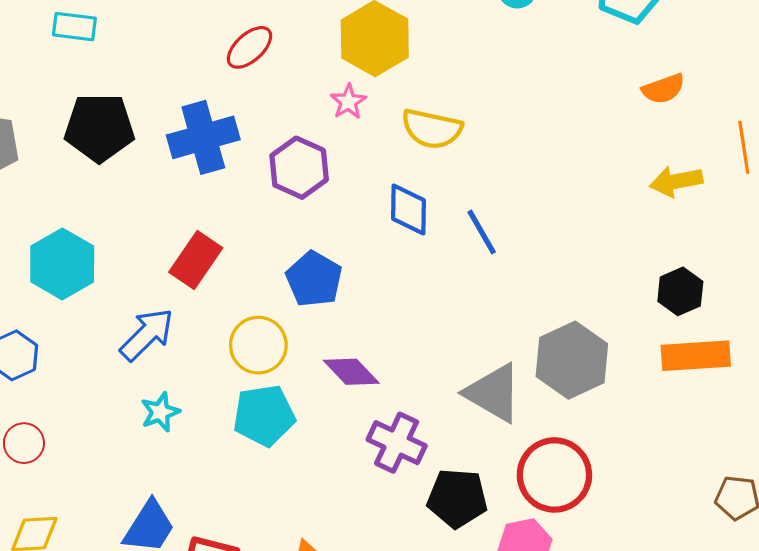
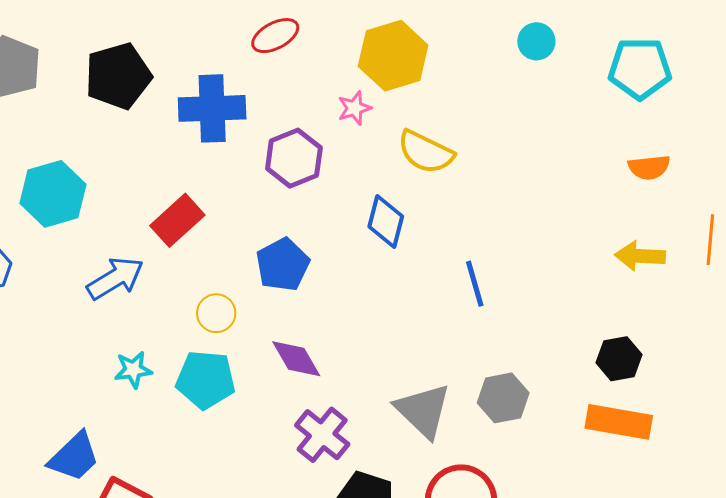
black pentagon: (99, 128) -> (118, 76), turned -30
blue line: (482, 232) -> (475, 284), moved
yellow circle: (258, 345) -> (216, 313), size x0.7
gray hexagon: (572, 360) -> (503, 398), size x0.7
cyan star: (160, 412) -> (133, 370), moved

